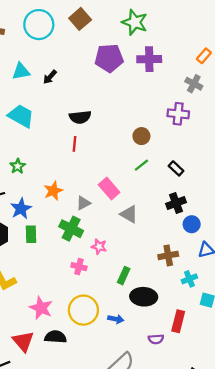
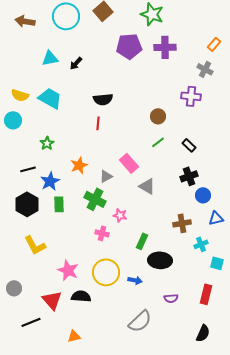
red rectangle: (178, 321) -> (206, 294), moved

